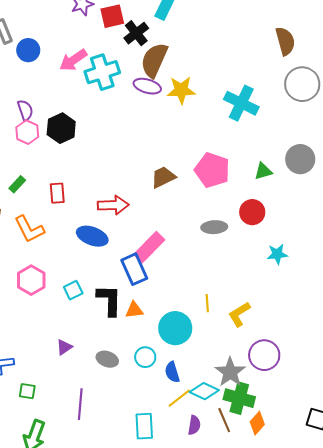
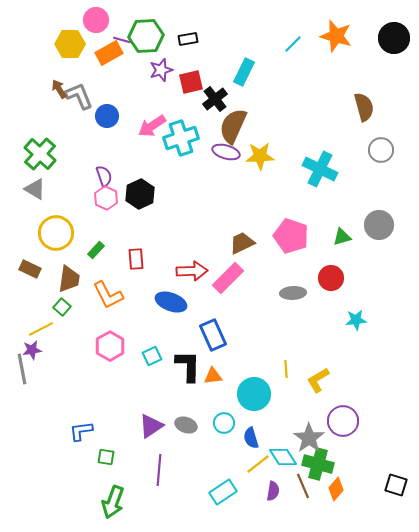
gray circle: (302, 84) -> (381, 150), size x0.7
pink rectangle: (149, 247) -> (228, 278), moved
purple triangle: (64, 347) -> (151, 426), moved, size x1.5
cyan diamond: (204, 391) -> (283, 457), turned 32
cyan rectangle: (144, 426) -> (223, 492), turned 60

